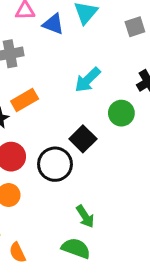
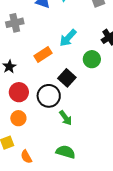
orange rectangle: (25, 100) -> (43, 54), moved
green arrow: (85, 216) -> (66, 118), moved

